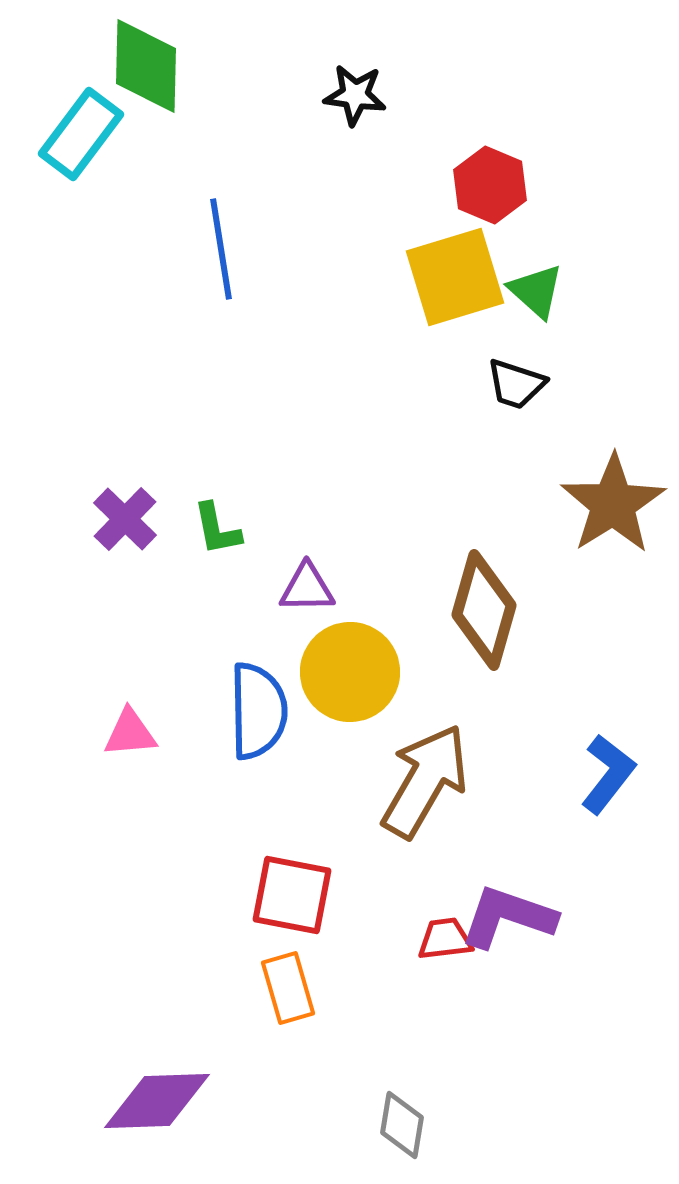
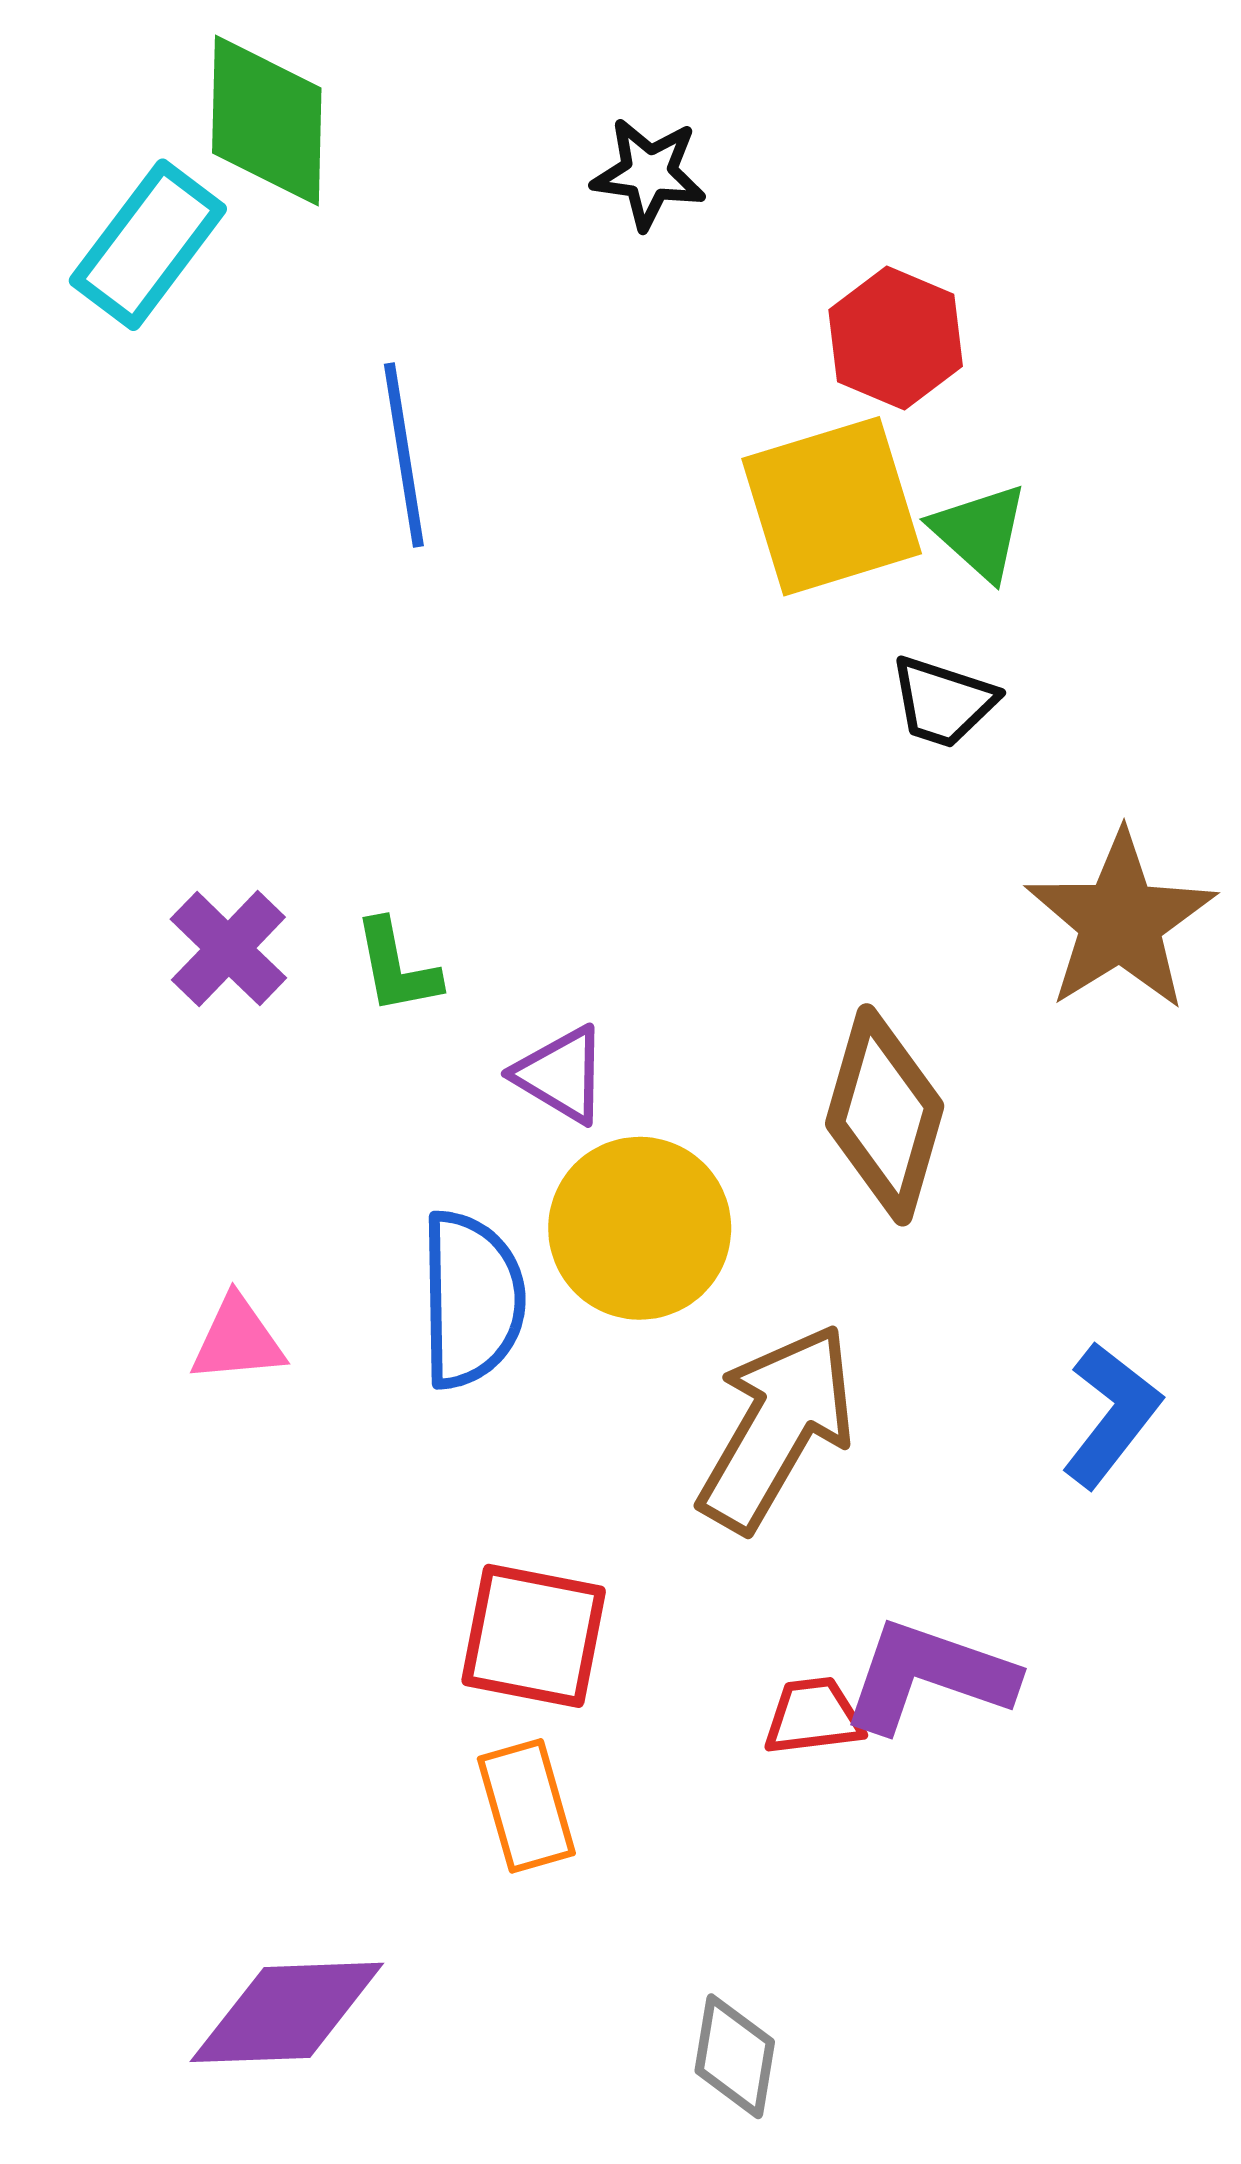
purple triangle: (307, 588) -> (561, 1075), turned 32

